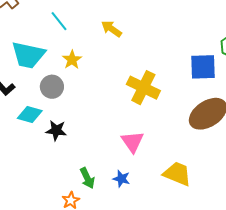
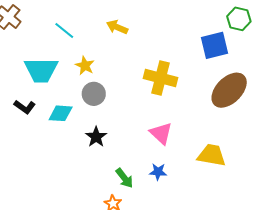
gray circle: (52, 87) -> (94, 94), moved
cyan diamond: (30, 114) -> (61, 113), moved
black star: (56, 130) -> (96, 137), moved, turned -30

